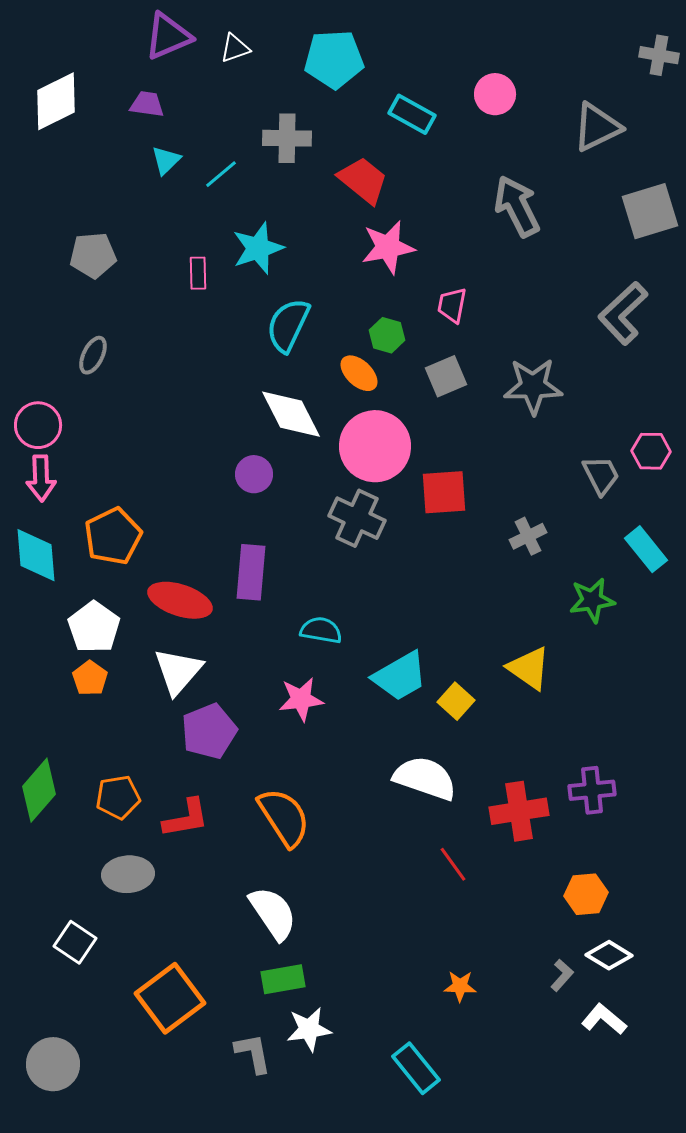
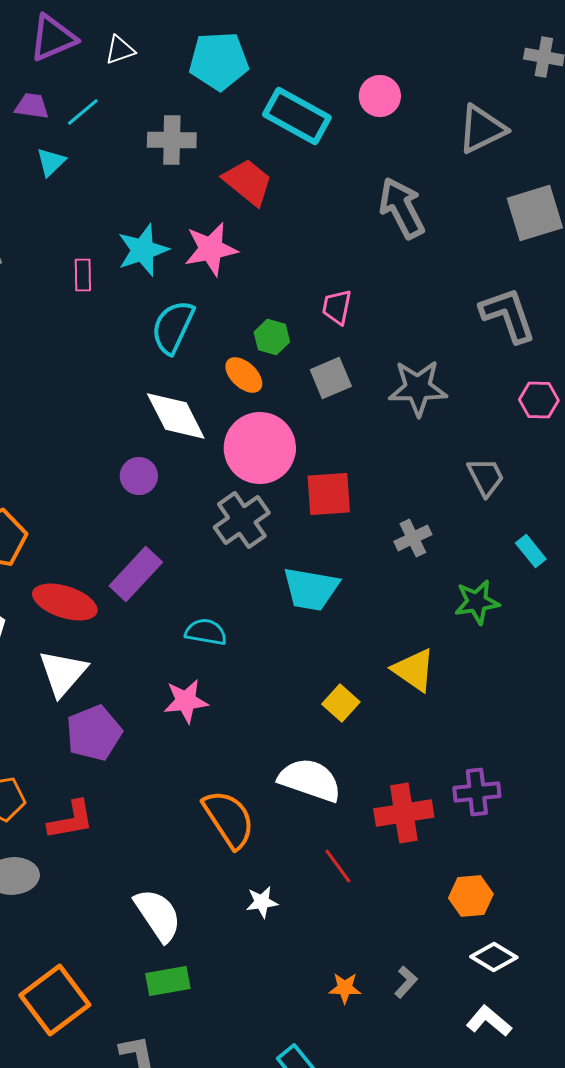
cyan rectangle: (412, 114) -> (297, 116), size x1.4
cyan line: (221, 174) -> (83, 112), moved
pink star: (388, 247) -> (211, 249), moved
gray L-shape: (623, 313) -> (508, 315), turned 114
pink hexagon: (651, 451) -> (539, 400), moved
gray cross: (357, 518) -> (242, 520), turned 30
cyan rectangle: (646, 549) -> (531, 551), size x0.7
purple rectangle: (251, 572) -> (136, 574), turned 38
cyan trapezoid: (400, 676) -> (311, 589), moved, turned 40
orange semicircle: (284, 817) -> (229, 819), moved
gray L-shape: (562, 975) -> (406, 982), moved
white star: (309, 1029) -> (262, 902), moved, size x0.7

